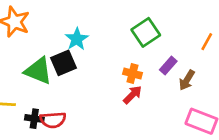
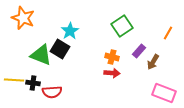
black square: (64, 63) -> (60, 49), turned -36
red arrow: (132, 95) -> (112, 73), turned 49
black cross: (34, 119) -> (33, 83), moved

